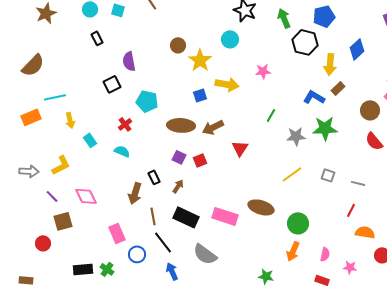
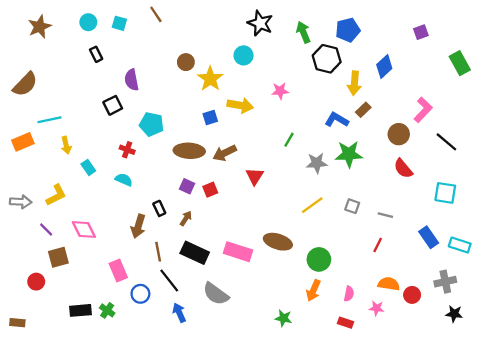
red cross: (125, 124) -> (127, 150), turned -32
orange semicircle: (365, 232) -> (389, 284), moved

